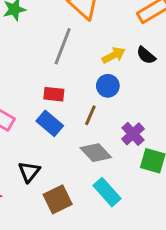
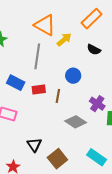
yellow arrow: (114, 55) -> (64, 40), moved
brown line: (90, 115) -> (58, 96), moved
blue rectangle: (50, 123) -> (16, 83), moved
cyan rectangle: (107, 192) -> (97, 157), moved

